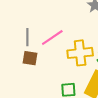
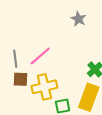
yellow cross: (80, 53) -> (44, 87), moved

